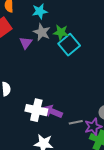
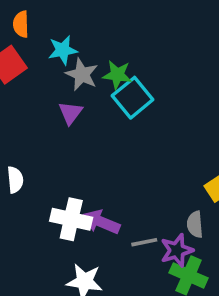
cyan star: (40, 11) -> (63, 50), moved
purple triangle: (26, 43) -> (70, 113), moved

